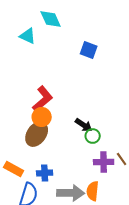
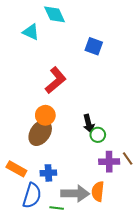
red L-shape: (43, 99) -> (56, 80), moved
black arrow: (84, 125) -> (89, 123), turned 42

